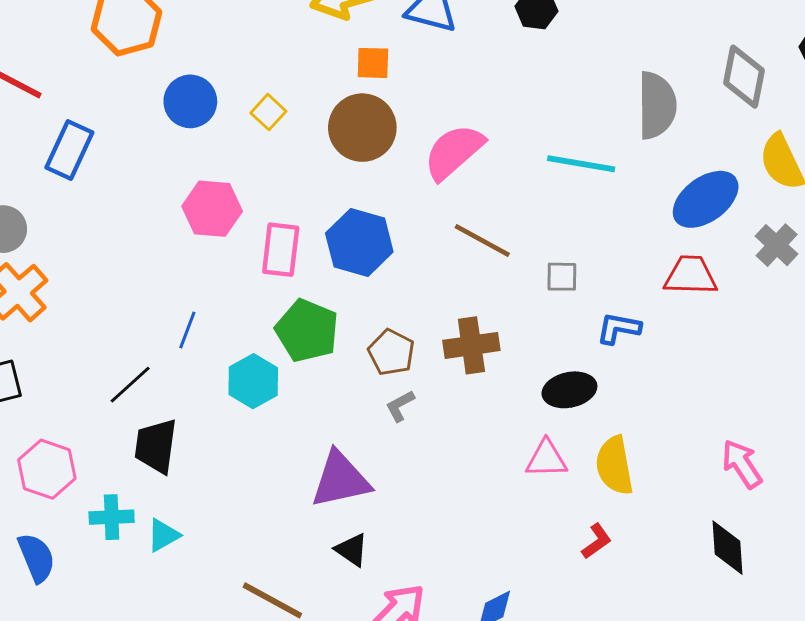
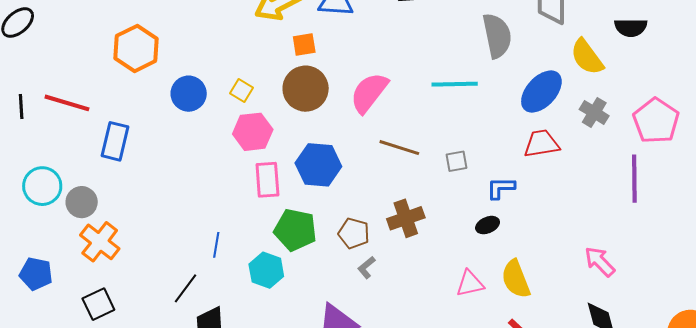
pink hexagon: (212, 209) -> (253, 132), moved
black ellipse: (569, 390) -> (488, 225), moved, size x0.7

